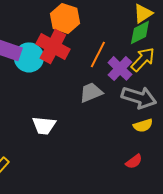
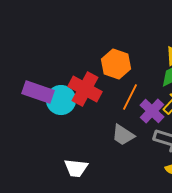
orange hexagon: (65, 18) -> (116, 64), moved
gray trapezoid: (91, 92) -> (123, 135), turned -125

